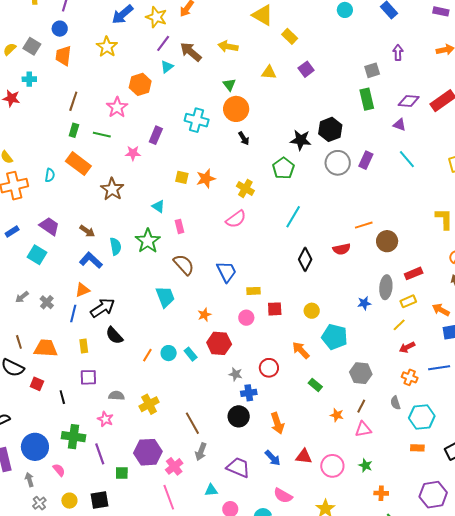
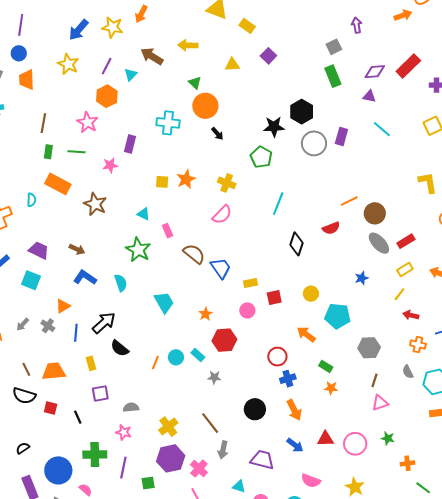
purple line: (163, 43) -> (107, 66), moved
cyan semicircle: (116, 246) -> (121, 283), moved
brown semicircle: (184, 265) -> (194, 254), moved
gray ellipse: (386, 287) -> (379, 243), moved, turned -40
orange triangle: (82, 290) -> (63, 306), moved
red arrow: (407, 347) -> (411, 315), turned 49
gray star: (236, 374) -> (214, 377), moved
blue cross: (249, 393) -> (288, 379), moved
yellow cross: (149, 404) -> (168, 427), moved
orange star: (337, 415) -> (331, 388), moved
purple line: (100, 454) -> (123, 468), turned 40
cyan triangle: (211, 490) -> (239, 486), turned 32

